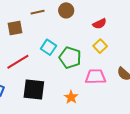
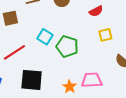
yellow square: (100, 46) -> (105, 35), moved, turned 32
pink trapezoid: (96, 77) -> (92, 80), moved

